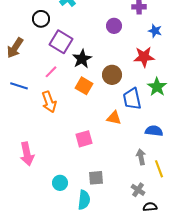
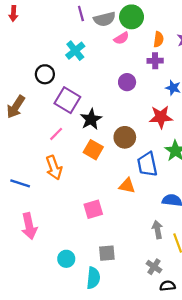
blue line: (19, 86) -> (20, 183), moved

